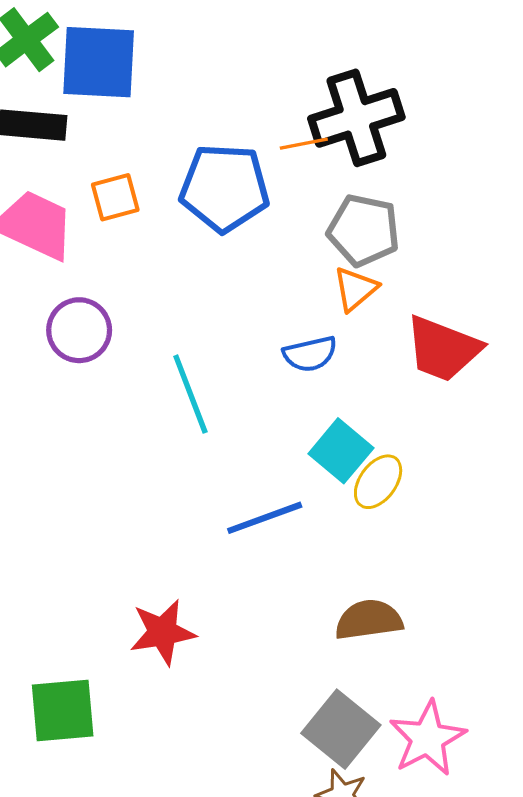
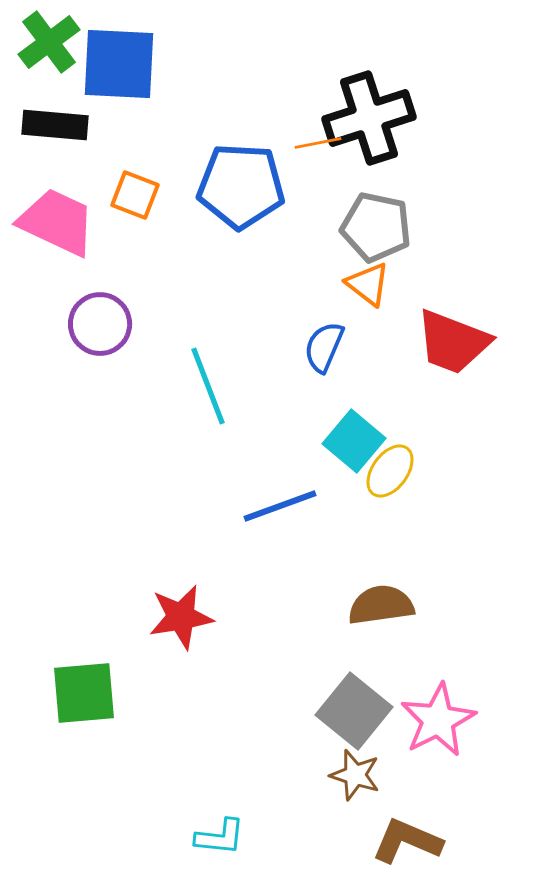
orange square: (115, 197) -> (135, 195), turned 36
orange triangle: (355, 289) -> (368, 284), turned -42
blue semicircle: (310, 354) -> (324, 347), turned 126

